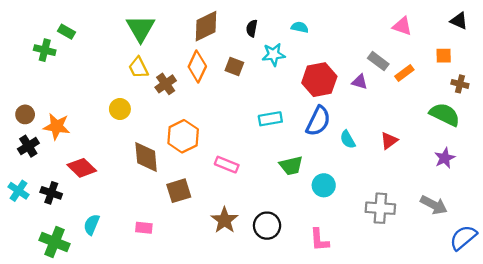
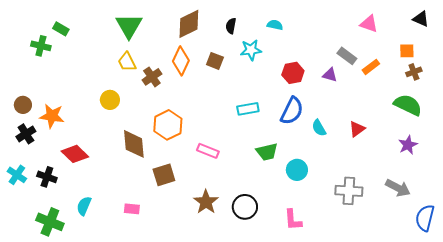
red hexagon: (319, 80) -> (293, 73), size x0.7
brown cross: (460, 84) -> (414, 72), moved, turned -35
blue semicircle: (463, 238) -> (425, 218), turned -36

